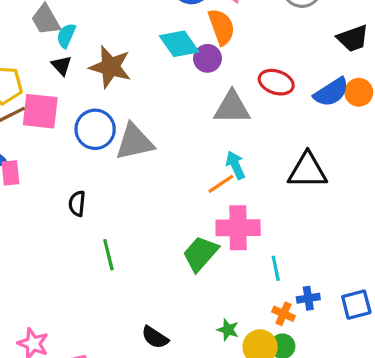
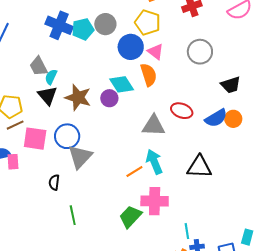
purple circle: (207, 58) -> (109, 98), moved
black triangle: (62, 66) -> (47, 95), size x1.5
pink square: (40, 111) -> (35, 139), moved
gray triangle: (134, 142) -> (80, 157), moved, turned -36
cyan arrow: (235, 165) -> (154, 162), size x1.4
orange line: (221, 184) -> (134, 172), moved
cyan line: (276, 268) -> (187, 231), moved

